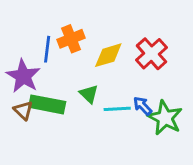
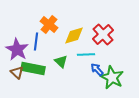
orange cross: (71, 39) -> (49, 24), turned -30
blue line: (47, 49) -> (36, 41), moved
cyan line: (117, 109) -> (86, 54), moved

